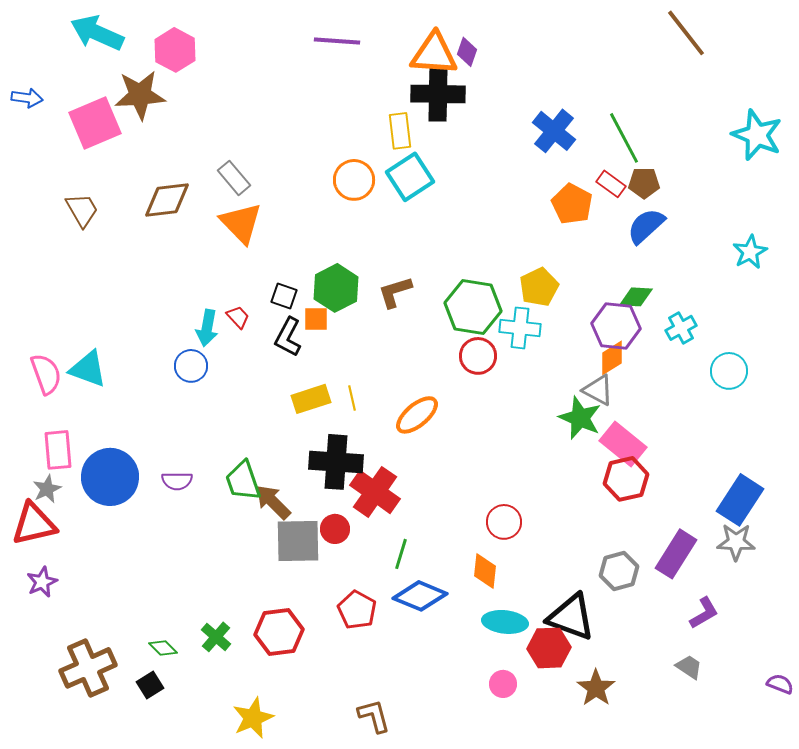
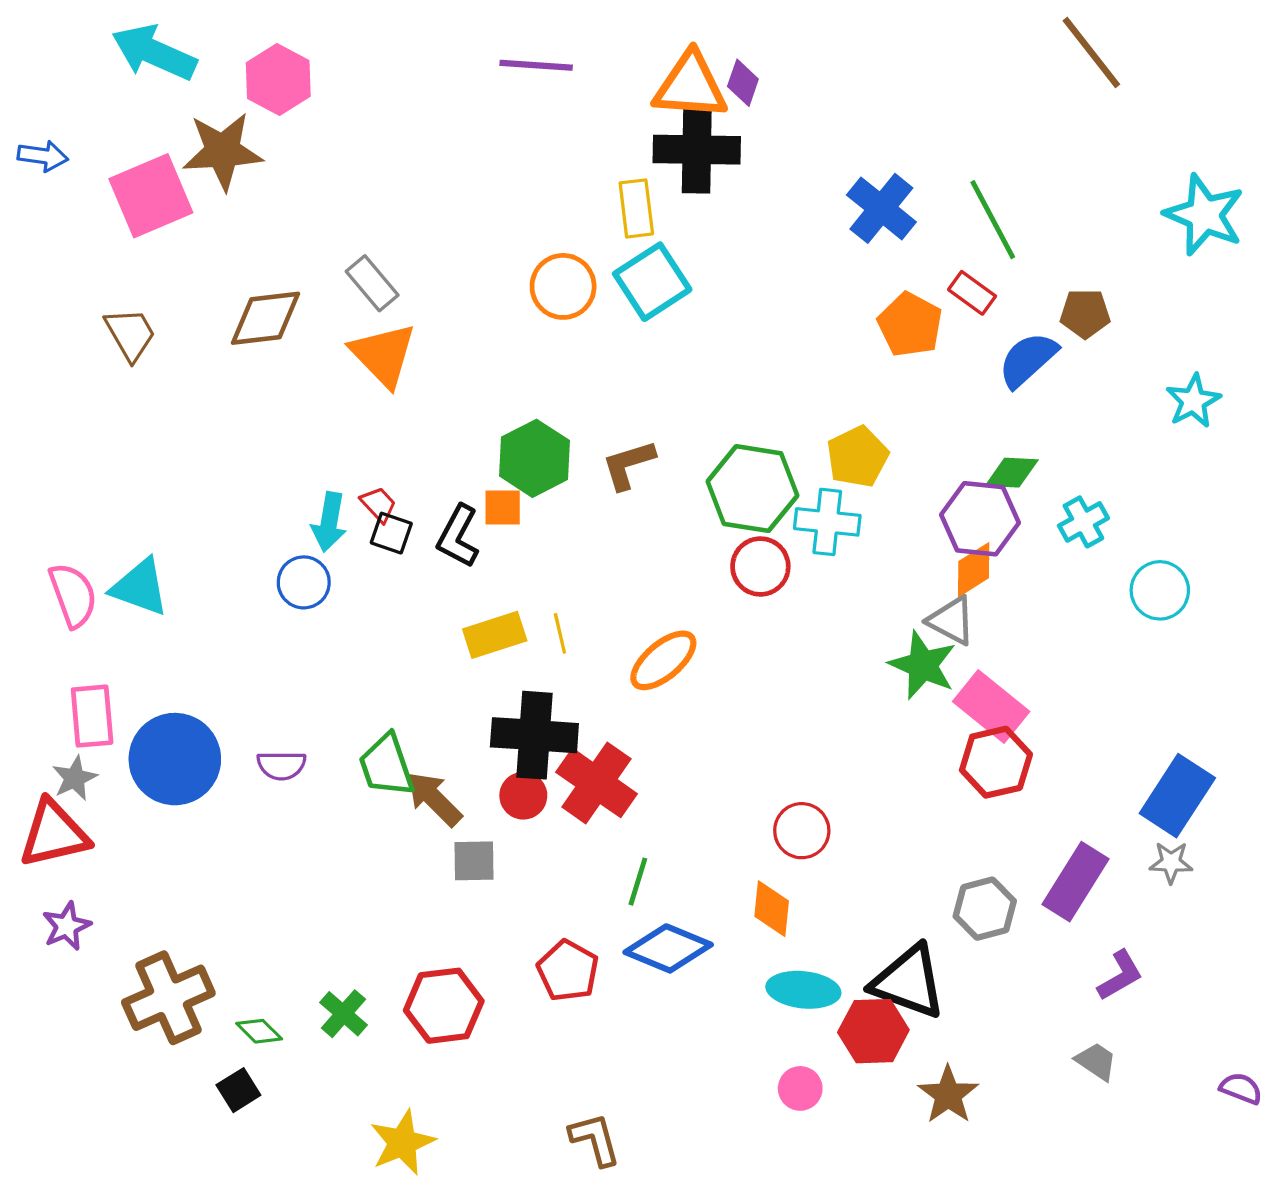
brown pentagon: (644, 183) -> (1085, 313), moved
black square: (284, 296) -> (391, 533), moved
red circle: (335, 529) -> (523, 796), moved
gray square: (298, 541) -> (474, 861), size x0.6
gray star: (736, 542) -> (1171, 862), size x0.7
brown cross: (88, 668) -> (168, 998), moved

